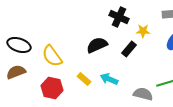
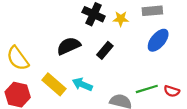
yellow star: (143, 31) -> (121, 19), moved
yellow rectangle: (84, 79) -> (54, 84), size x1.5

